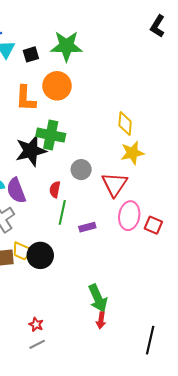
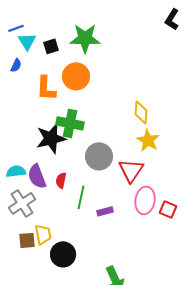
yellow star: (132, 153) -> (148, 140), turned -30
gray circle: (81, 170) -> (99, 156), size x1.4
red semicircle: (55, 189) -> (61, 180), moved
yellow trapezoid: (22, 251) -> (43, 234), turned -125
black circle: (40, 255) -> (63, 254), moved

